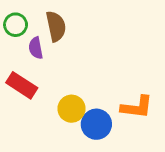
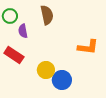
brown semicircle: (56, 26) -> (47, 15), moved
orange L-shape: (137, 107) -> (88, 47), moved

